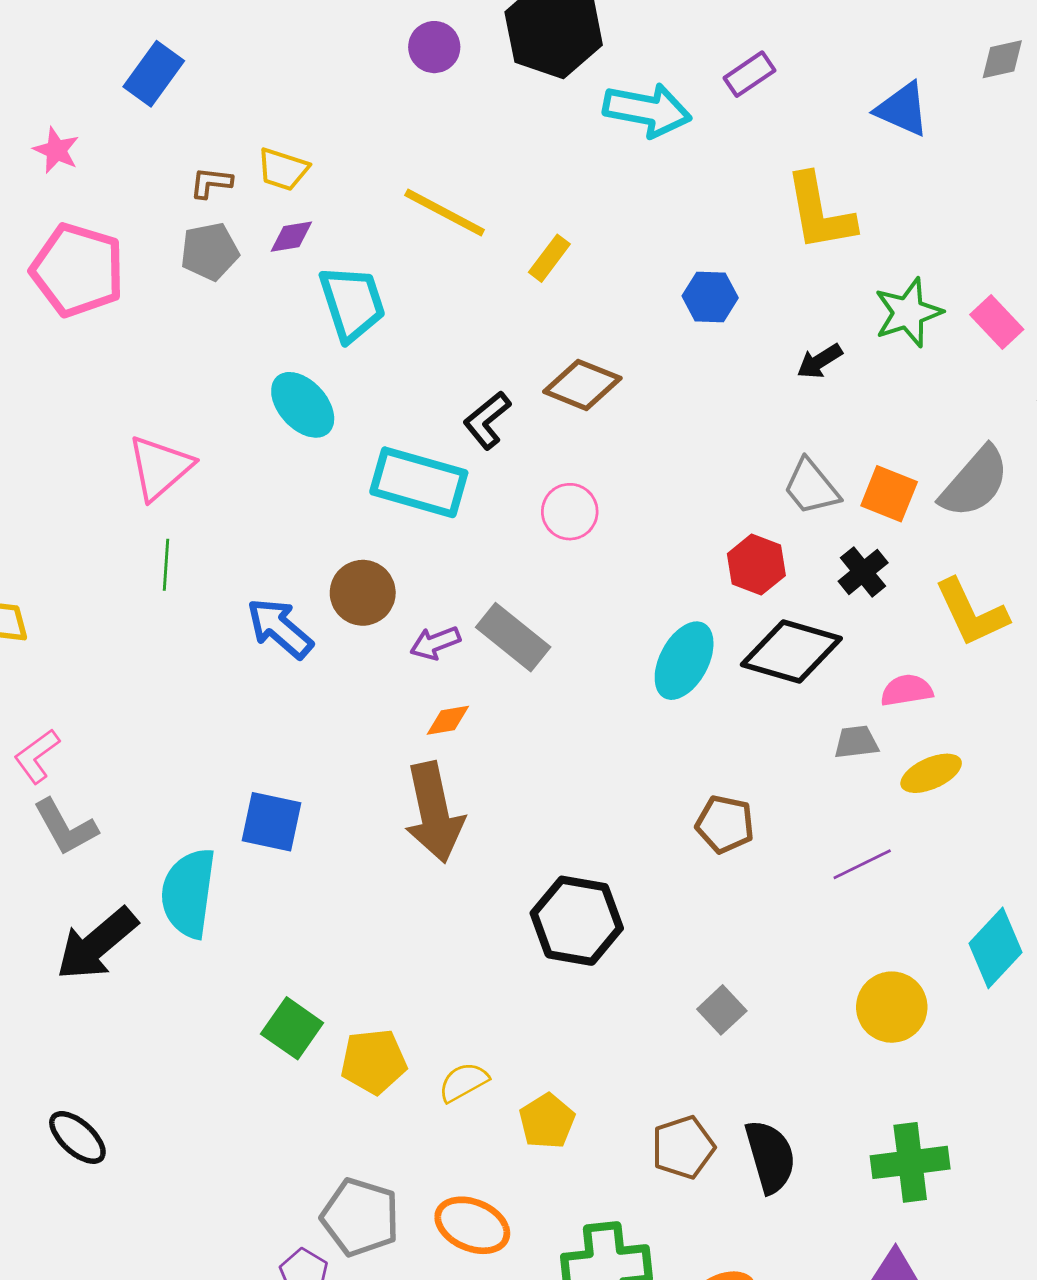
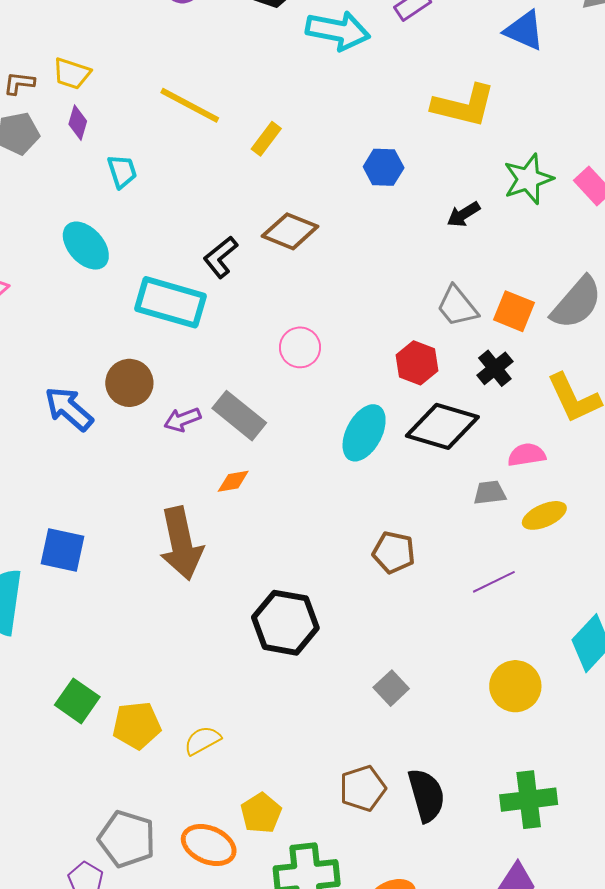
yellow L-shape: (820, 212) -> (464, 106), turned -66
purple diamond: (291, 237) -> (78, 123), turned -64
cyan trapezoid: (352, 303) -> (122, 171), size x0.6
pink circle: (570, 512) -> (300, 347), moved
orange diamond: (448, 720) -> (233, 481), moved
yellow pentagon: (547, 1121) -> (261, 813), moved

